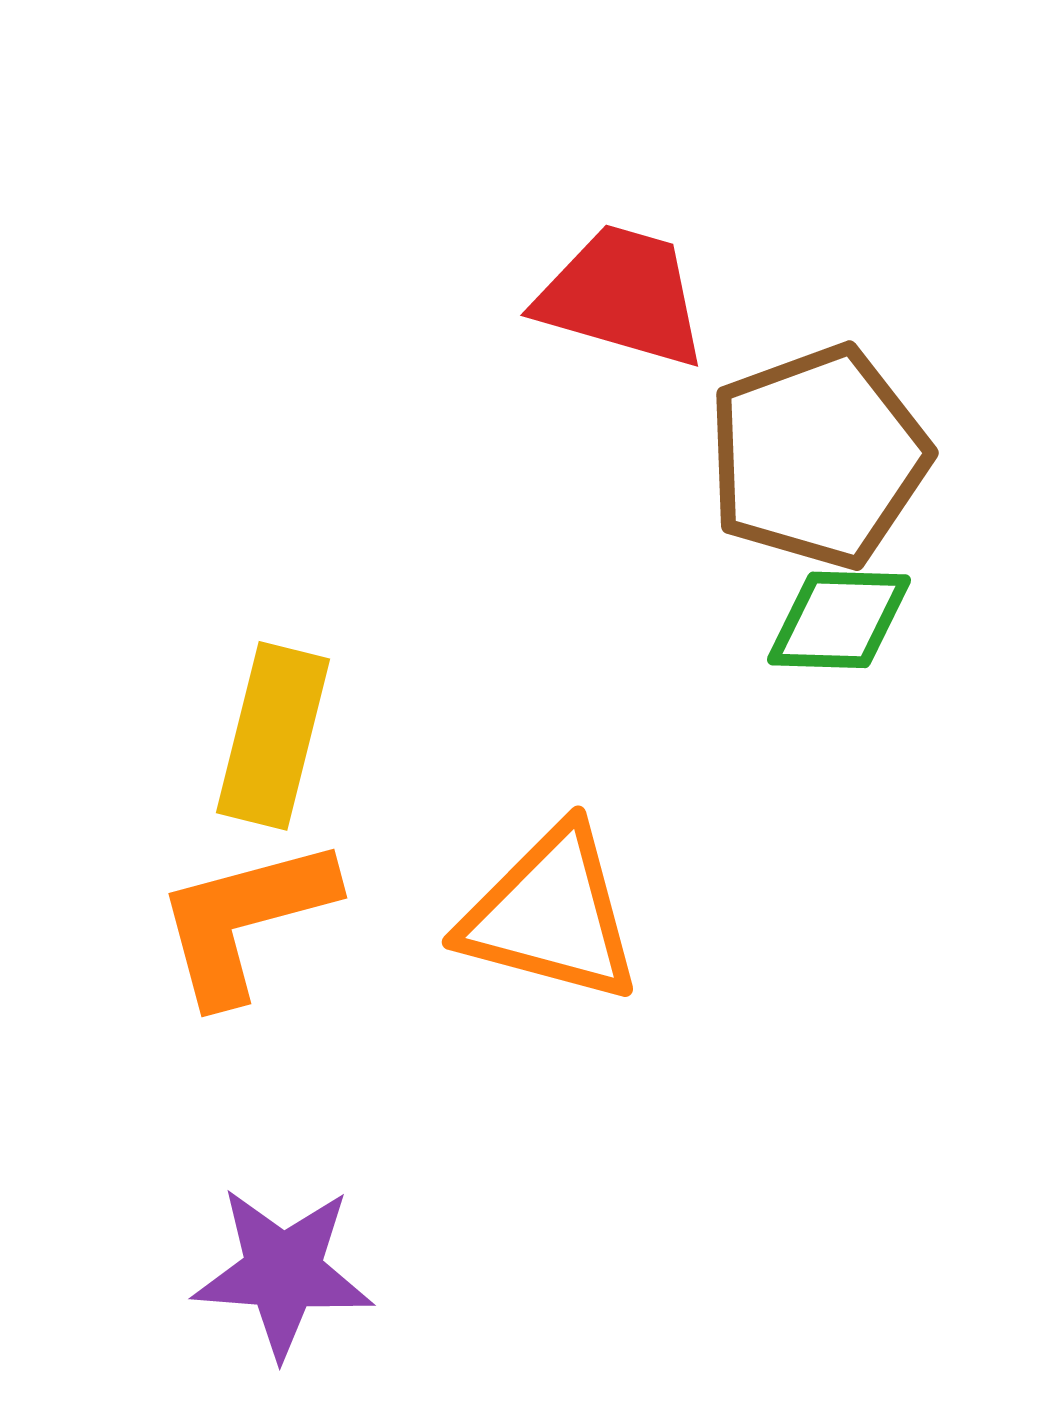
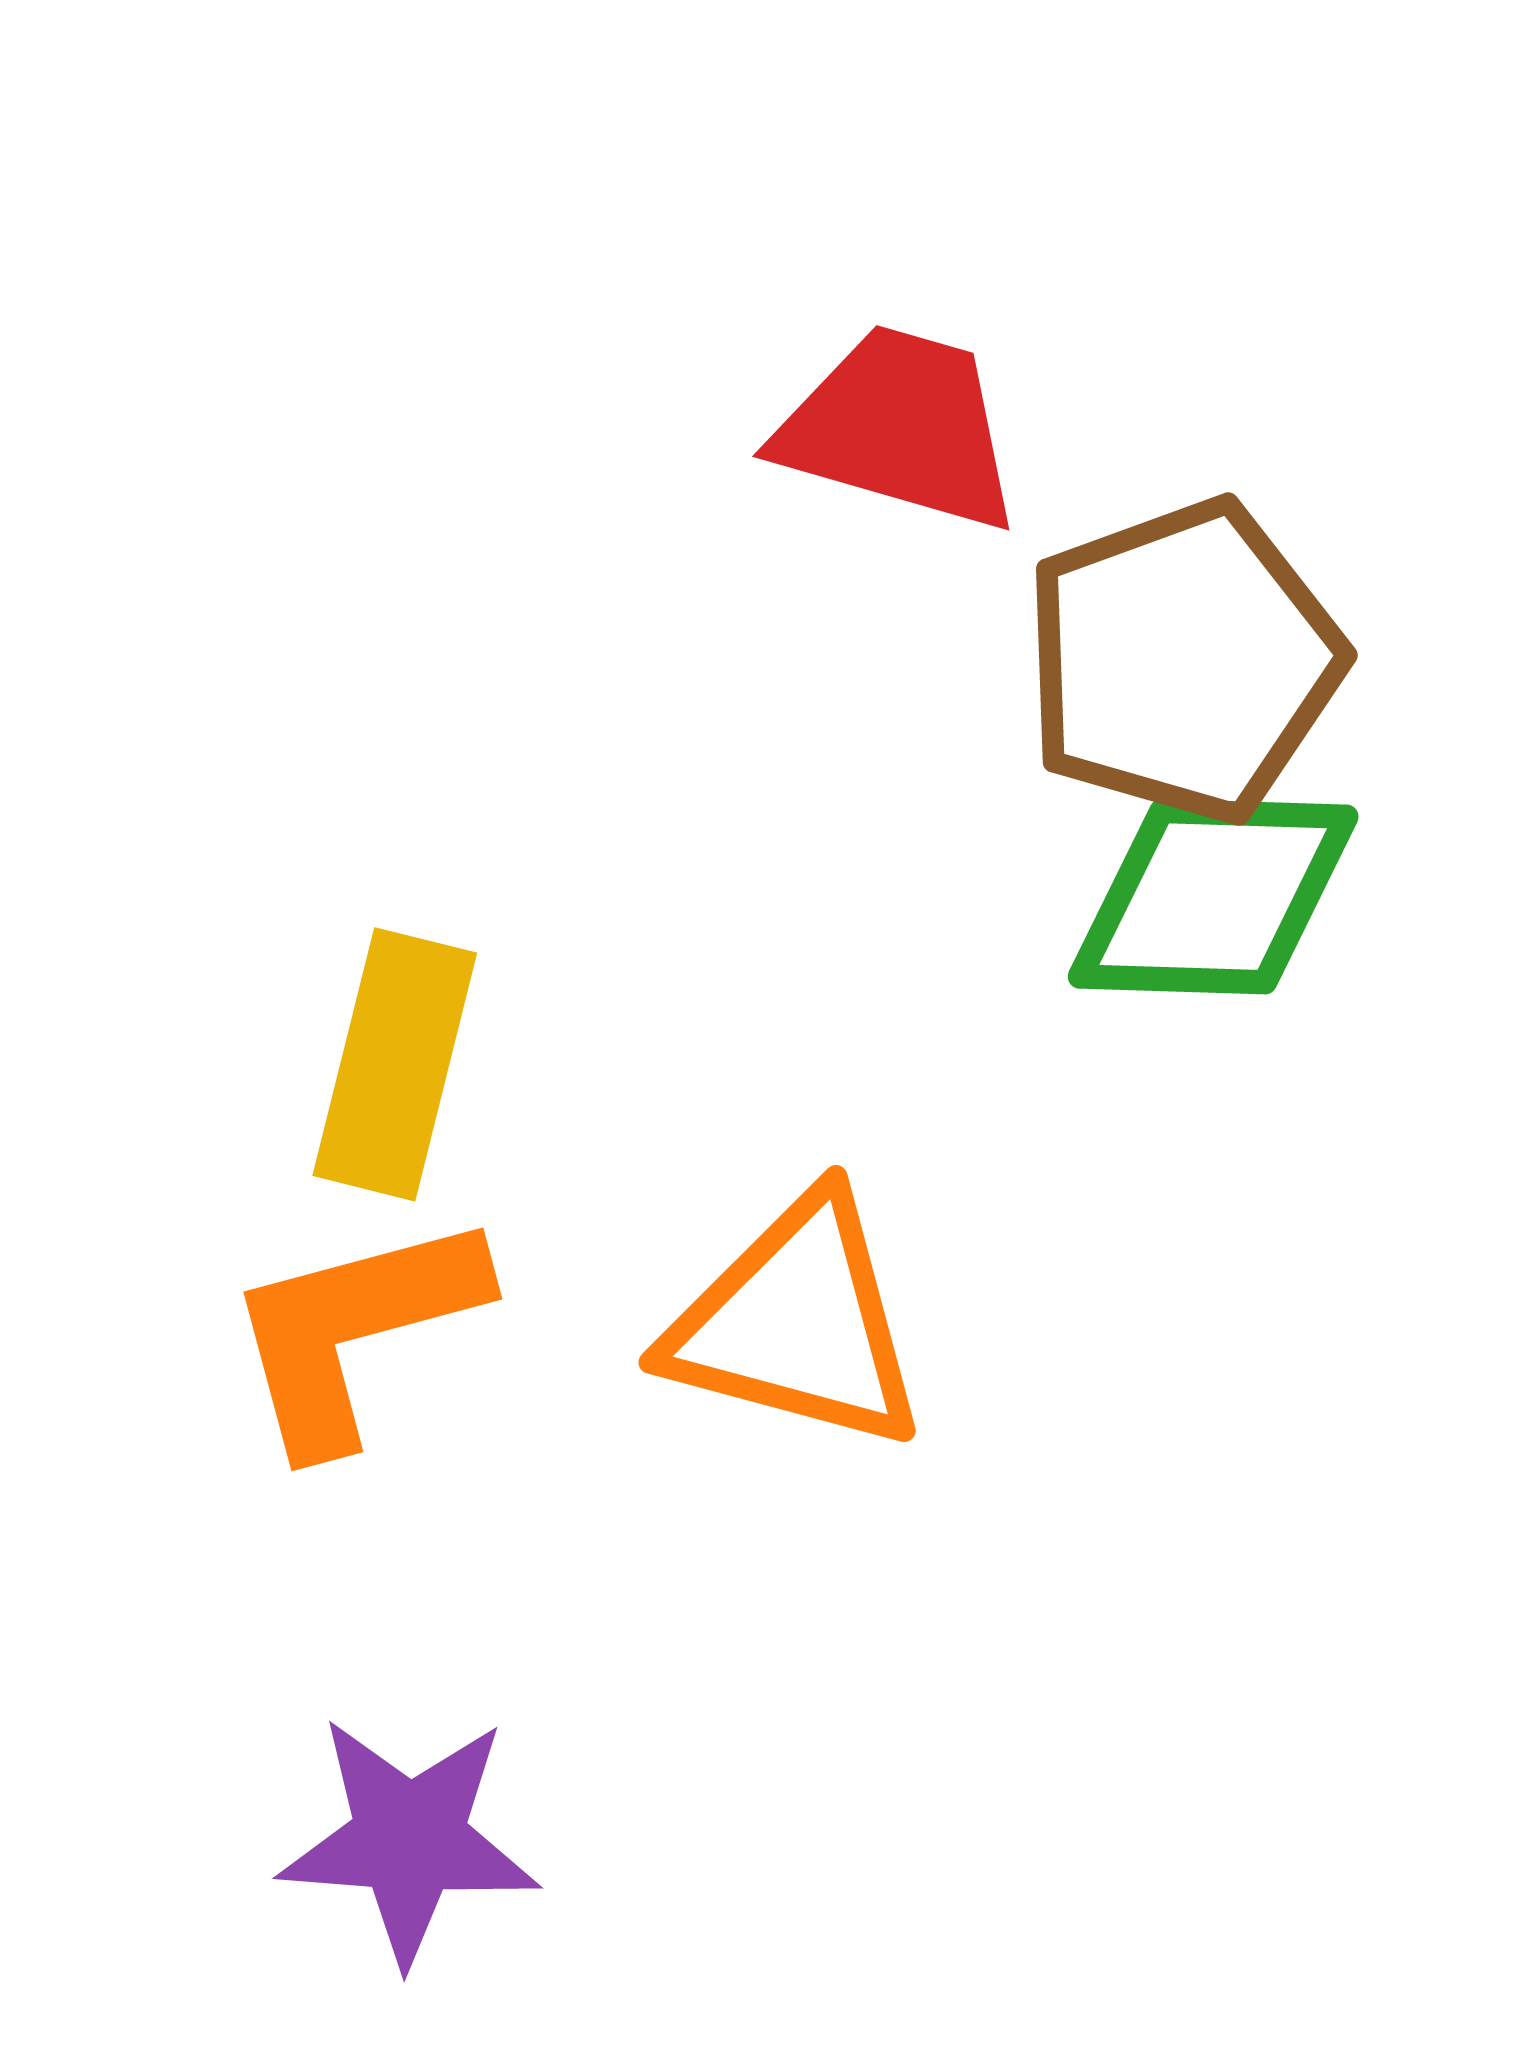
green diamond: (839, 620) -> (1213, 897), size x1.4

